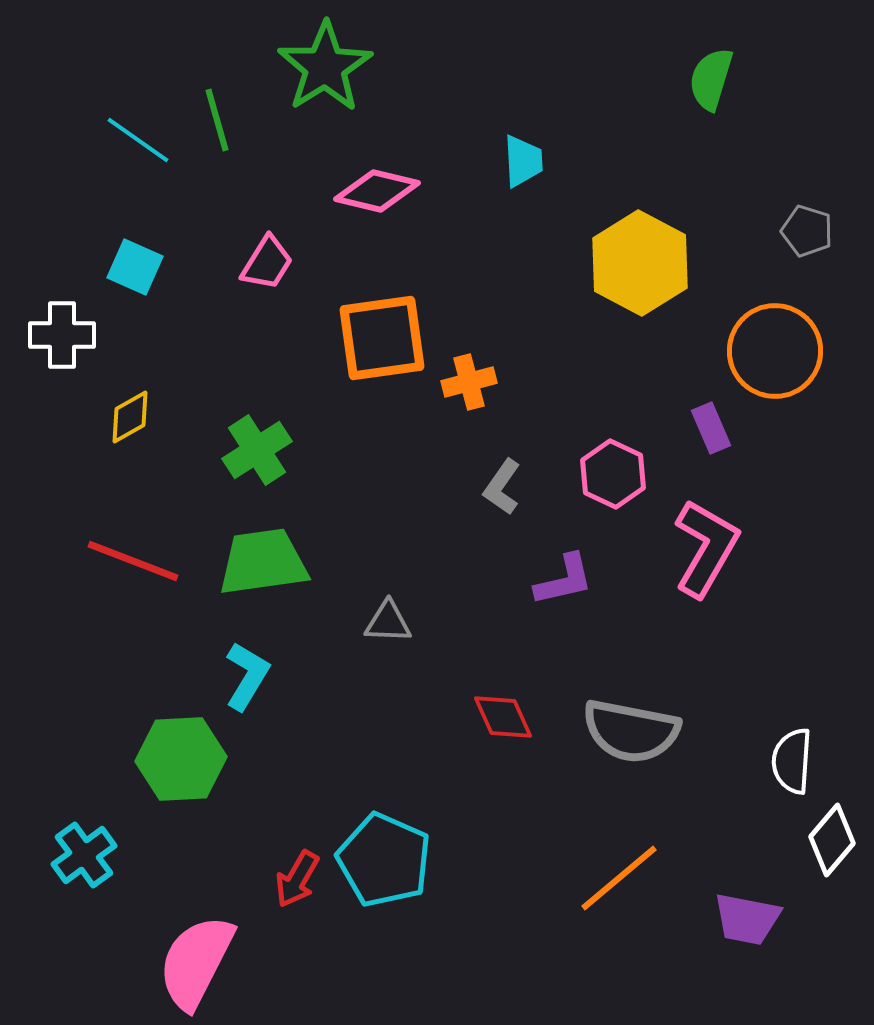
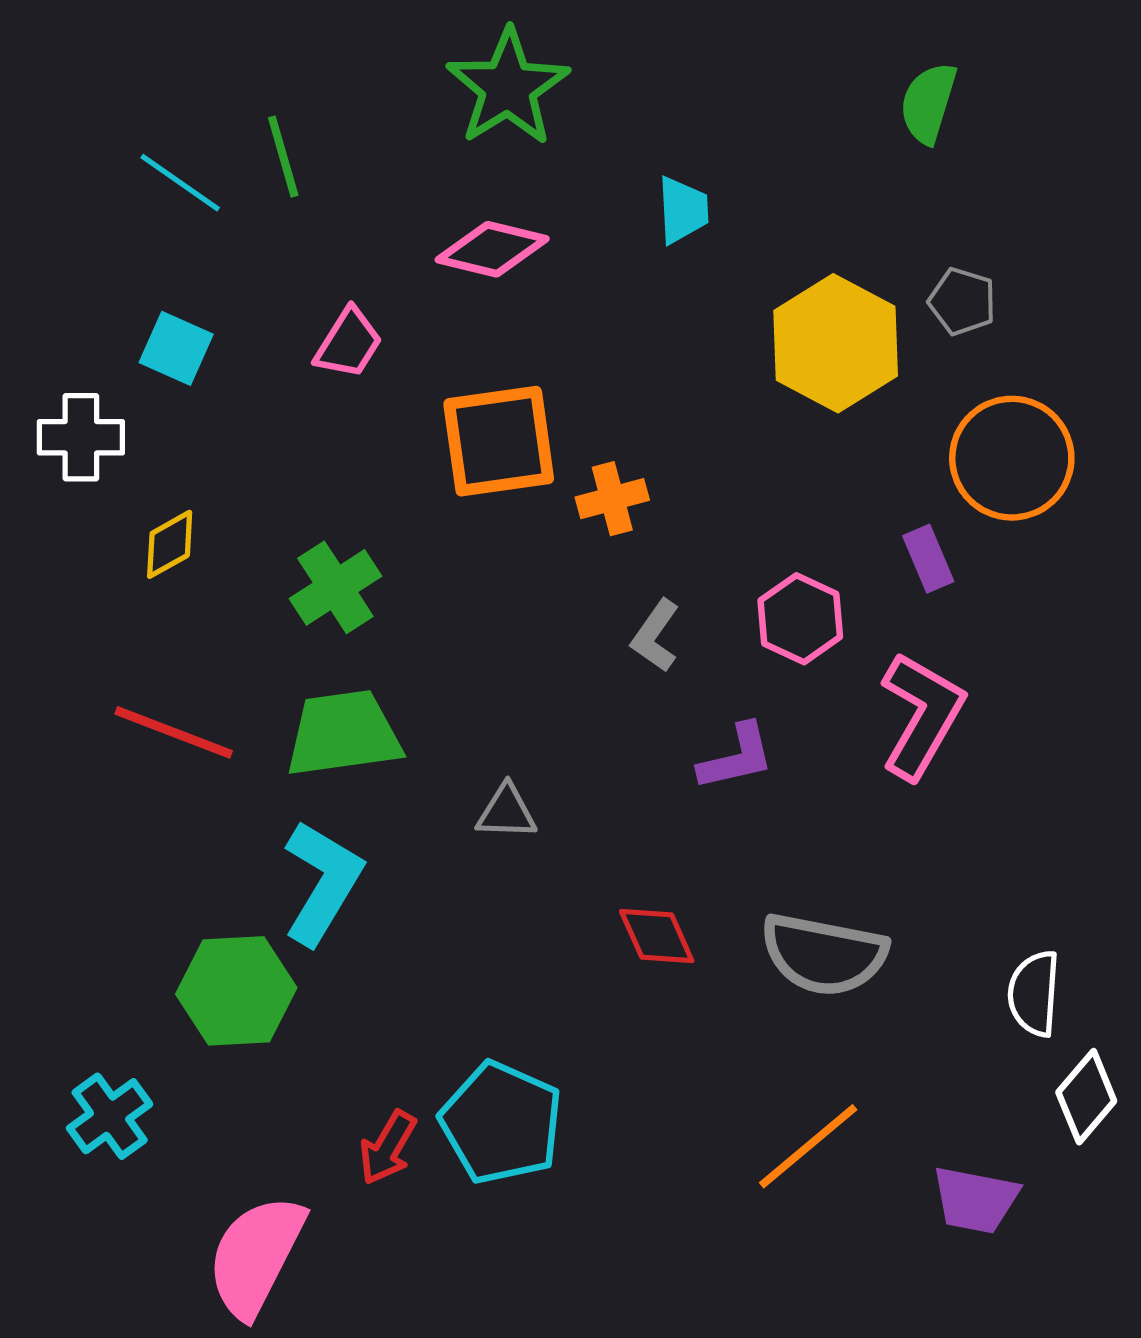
green star: (325, 67) -> (508, 87), moved
gray pentagon: (807, 231) -> (962, 301), moved
cyan L-shape: (247, 676) -> (322, 882), size x1.4

